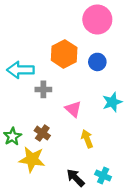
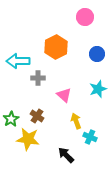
pink circle: (97, 19) -> (85, 17), size x0.7
blue circle: (97, 62) -> (97, 54), moved
cyan cross: (103, 176) -> (90, 137), moved

